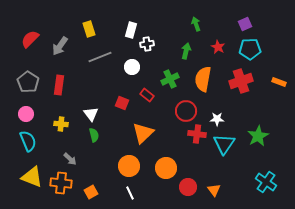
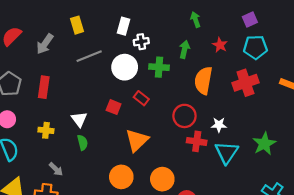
white circle: (132, 67) -> (125, 67), size x1.5
green cross: (170, 79) -> (159, 67), moved, turned 30

